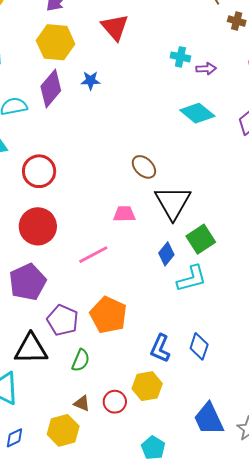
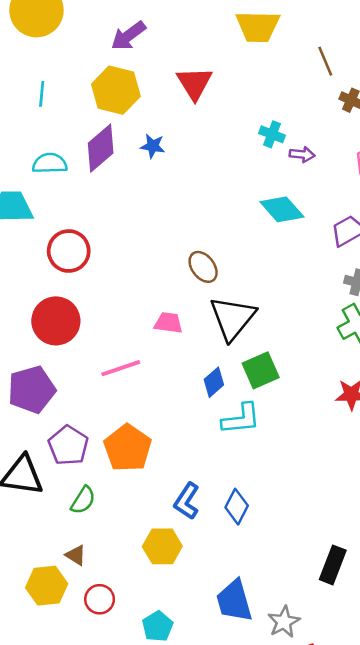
red circle: (115, 402) -> (100, 599), moved

